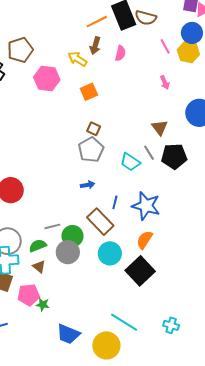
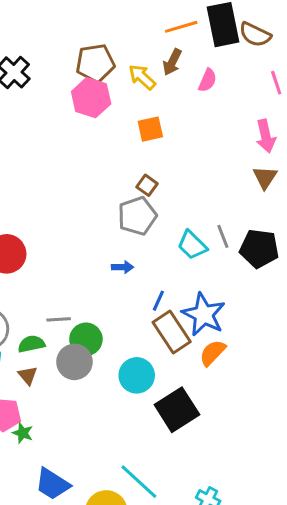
brown pentagon: (20, 50) -> (95, 63), moved
pink arrow: (165, 82) -> (266, 136), size x1.5
brown triangle: (160, 128) -> (265, 177), moved
brown rectangle: (100, 222) -> (172, 332), moved
orange semicircle: (145, 240) -> (213, 353), moved

